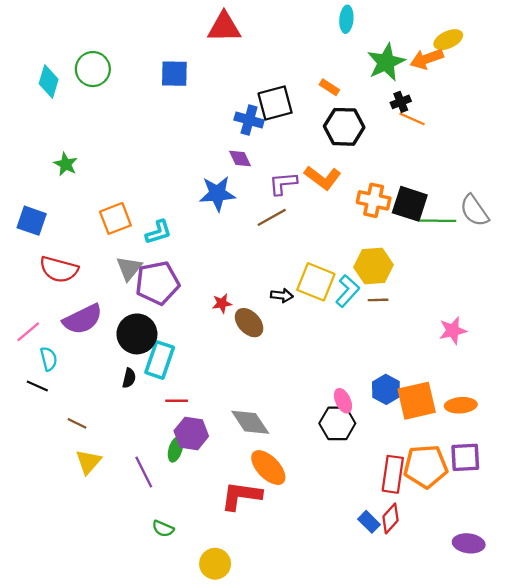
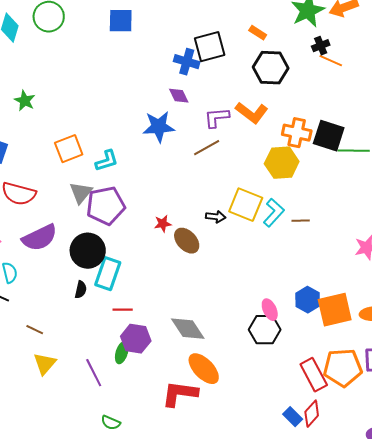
yellow hexagon: (374, 266) -> (282, 163), moved
red rectangle: (393, 474) -> (314, 375), turned -36

